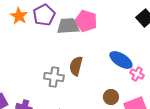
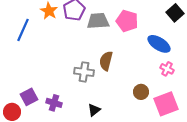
pink pentagon: (86, 21) -> (127, 21), moved
blue ellipse: (121, 60) -> (159, 44), moved

